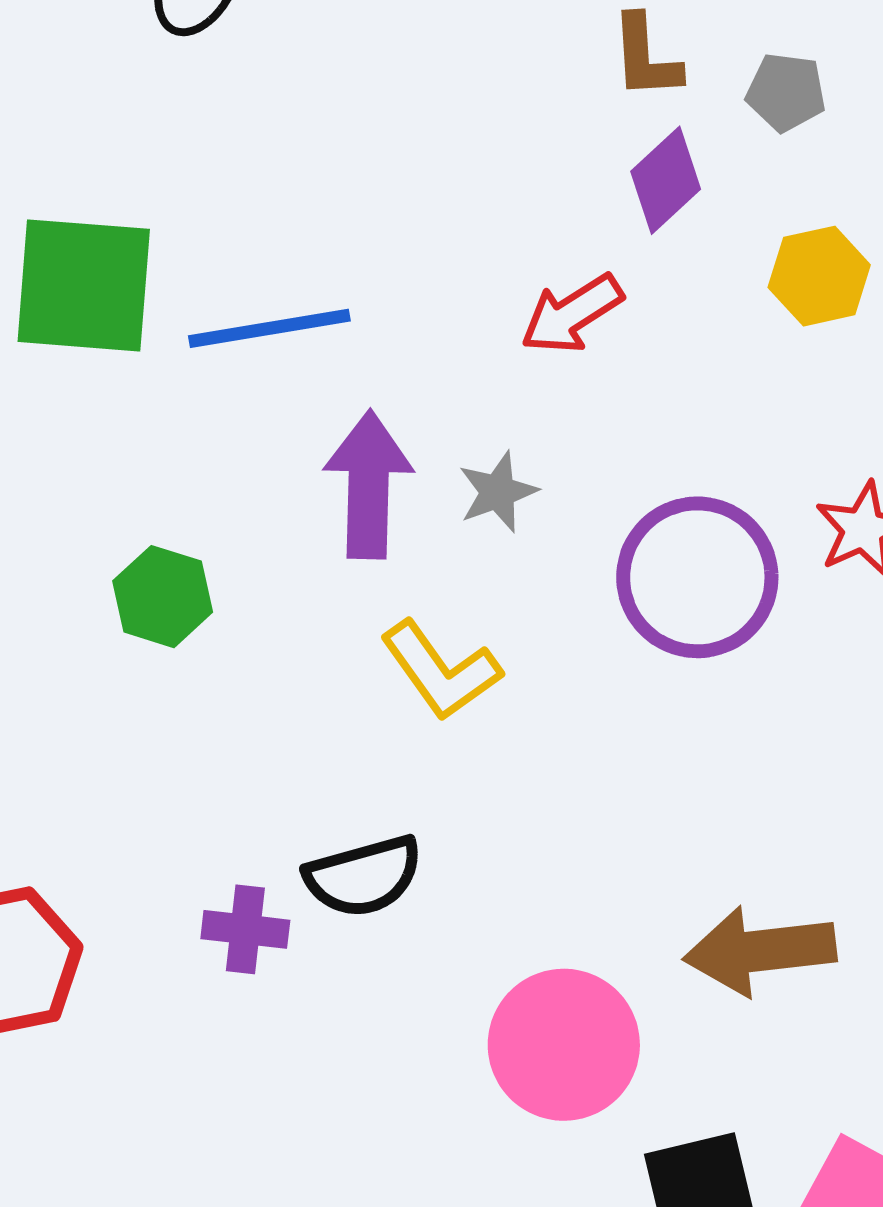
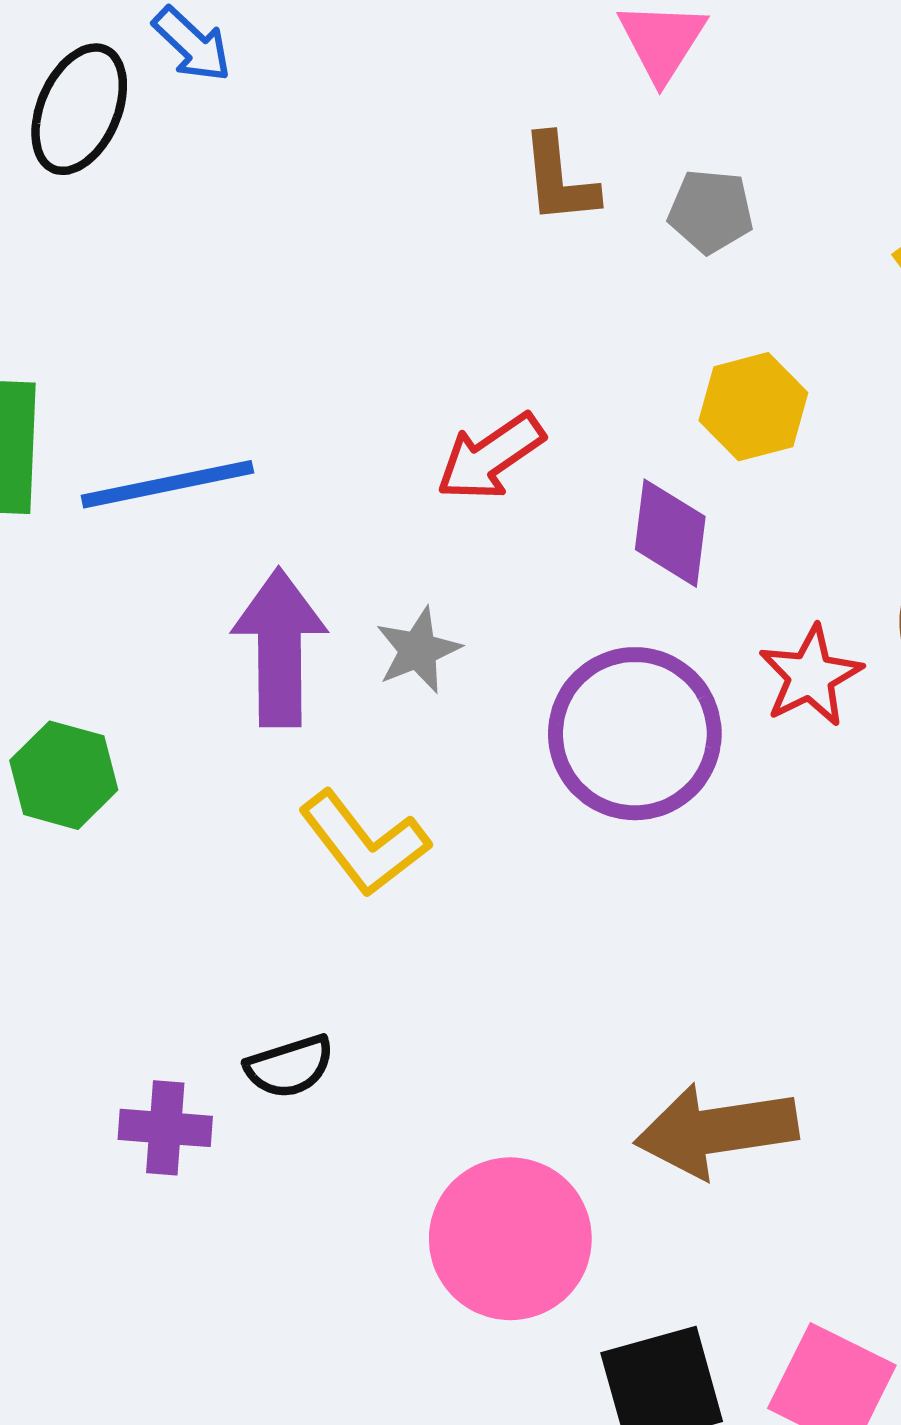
purple diamond: (666, 180) -> (670, 533), moved, turned -38
black semicircle: (363, 876) -> (290, 1066), size x0.7

